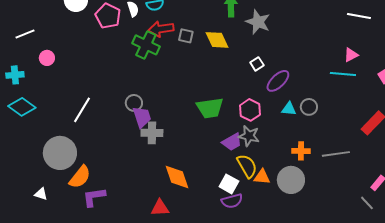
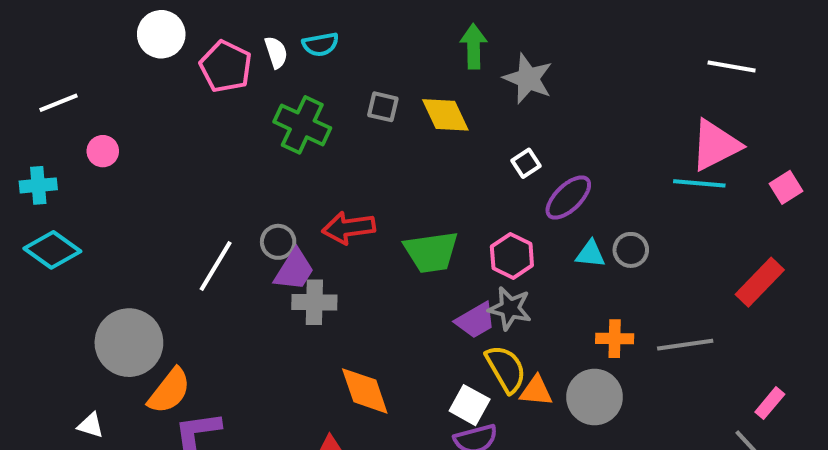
red arrow: (161, 29) -> (349, 228), moved
pink triangle: (351, 55) -> (715, 145), size x1.8
white line: (82, 110) -> (216, 266), moved
purple trapezoid: (142, 117) -> (294, 270), turned 50

